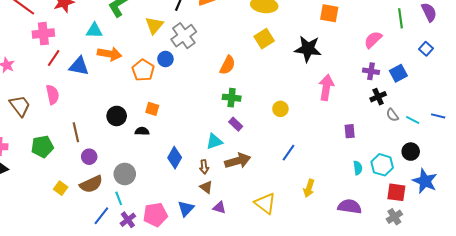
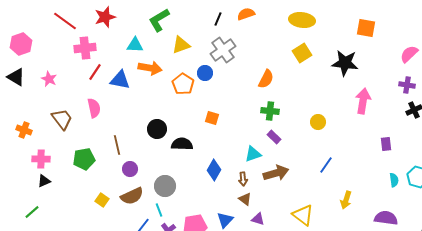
yellow triangle: (154, 25) -> (181, 45), moved, turned 30
orange square: (152, 109) -> (212, 118), moved
black semicircle: (142, 131) -> (182, 144), size x1.5

